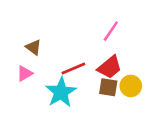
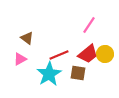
yellow circle: (131, 86) -> (105, 54), moved
brown square: (108, 87) -> (78, 73), moved

